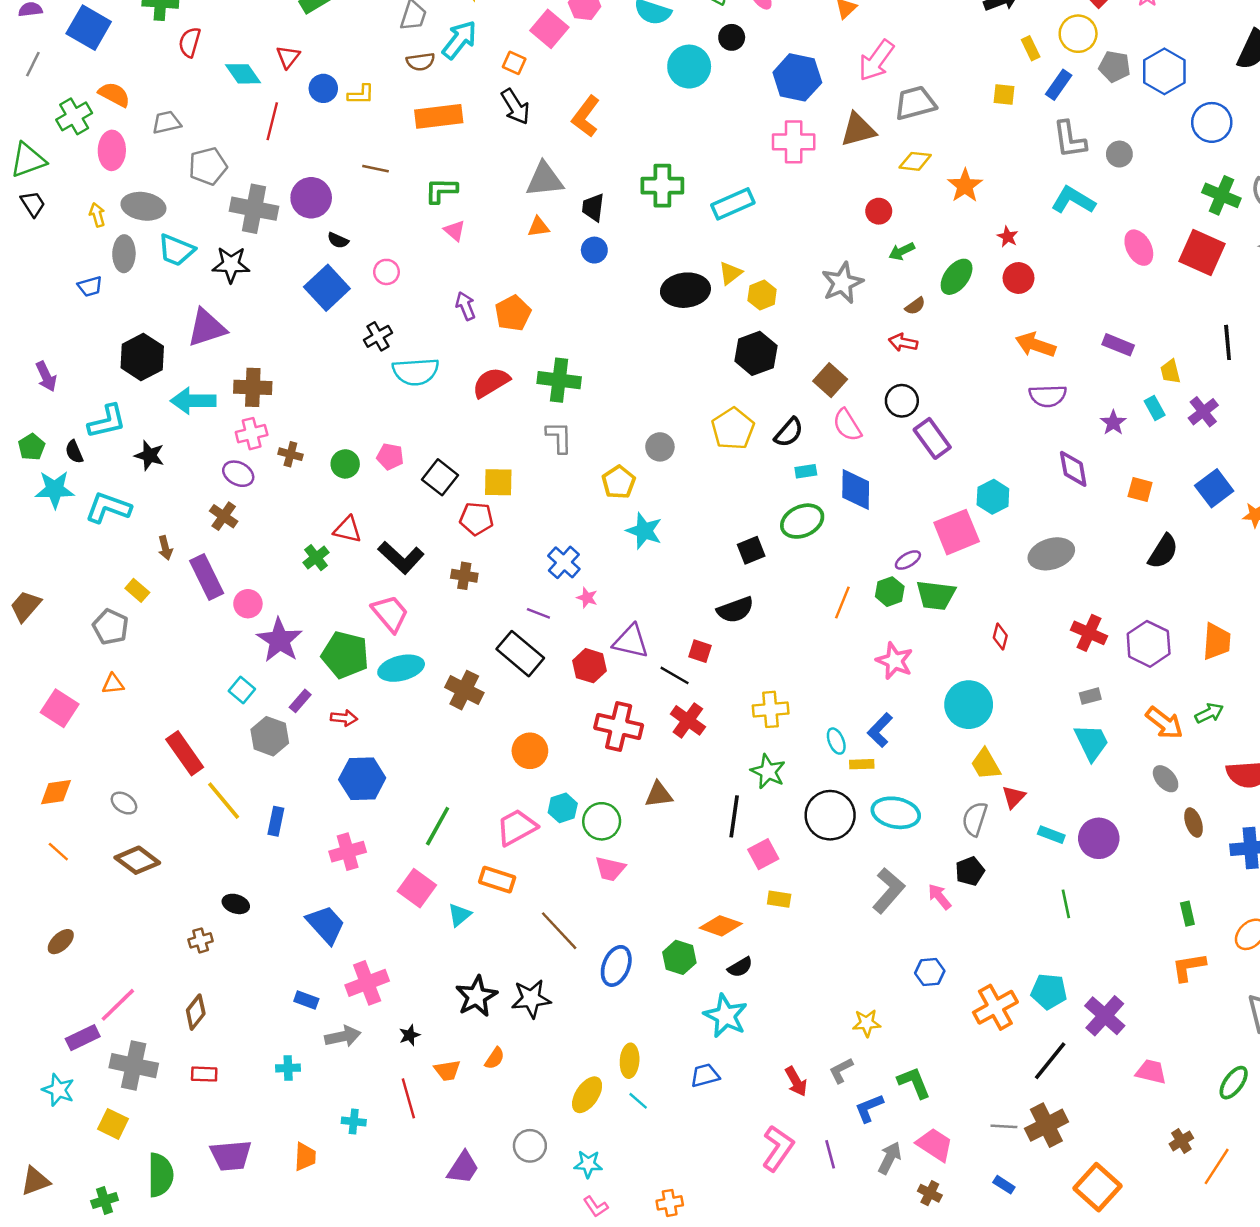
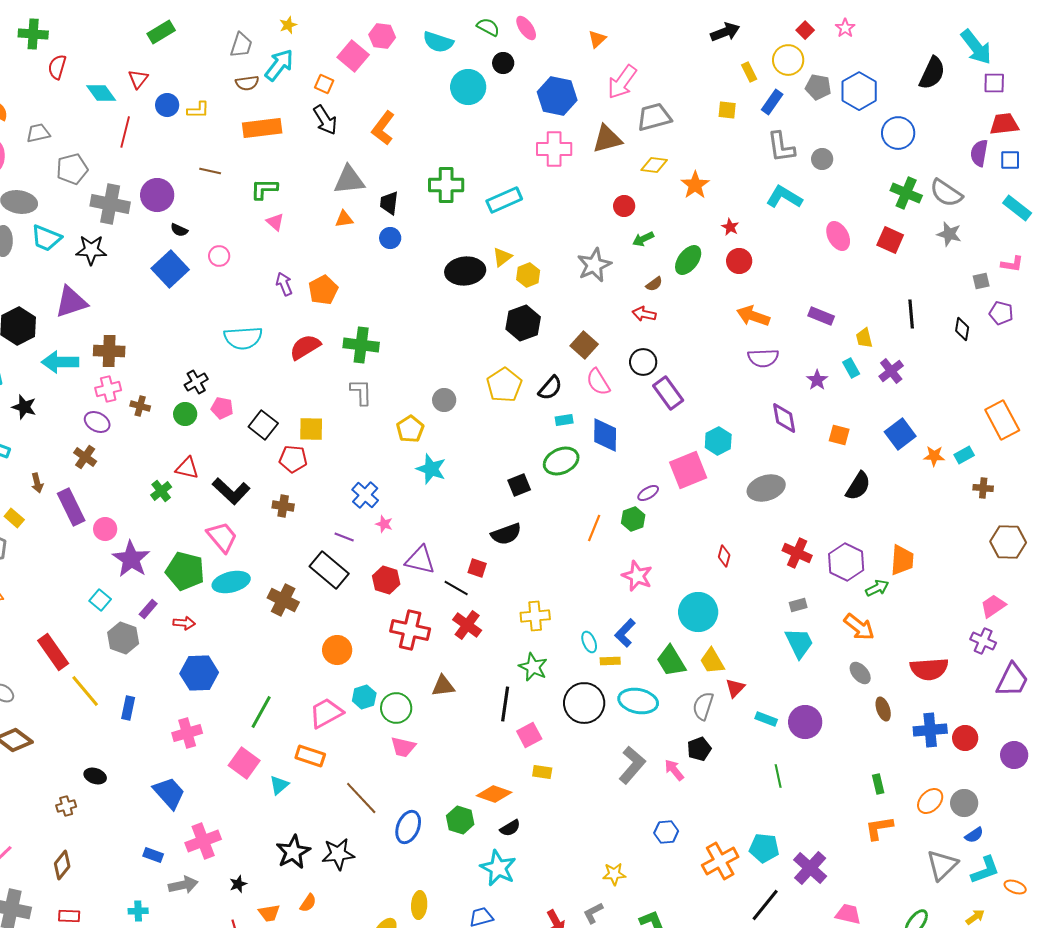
red square: (1202, 252) -> (890, 240), size x0.7
black cross: (378, 336) -> (196, 382), moved
green trapezoid: (936, 595) -> (671, 661), moved, turned 52
green arrow: (1209, 713) -> (877, 588), moved

